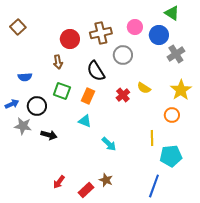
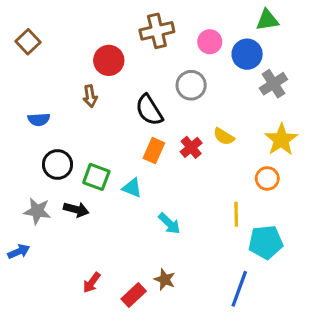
green triangle: (172, 13) -> (267, 20), turned -42
brown cross: (101, 33) -> (157, 31), moved
green square: (62, 91) -> (96, 177), moved
orange rectangle: (88, 96) -> (154, 151), moved
blue arrow: (12, 104) -> (19, 251), moved
gray star: (23, 126) -> (37, 211), moved

